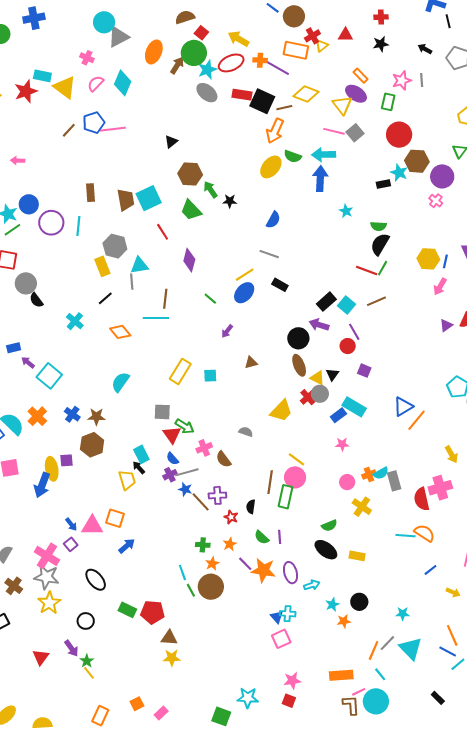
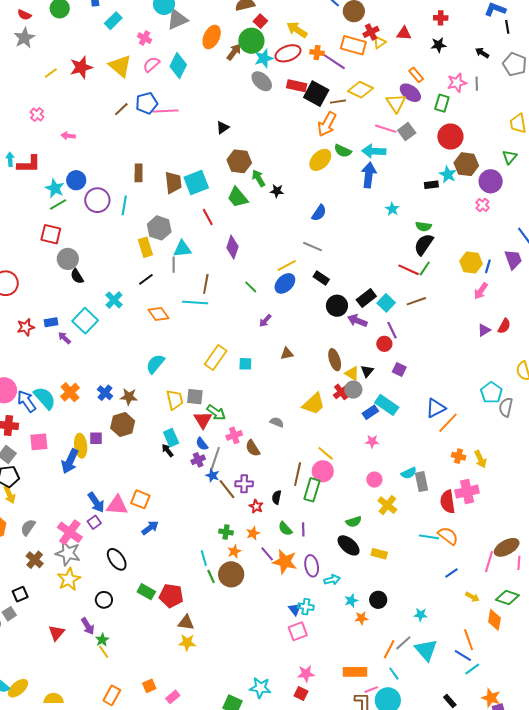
cyan rectangle: (42, 76) -> (113, 21), moved, turned -60
black circle: (298, 338) -> (337, 306), moved
cyan square: (49, 376) -> (85, 321), moved
gray line: (187, 472) -> (215, 459), turned -60
orange cross: (369, 474) -> (459, 456), moved, turned 32
yellow trapezoid: (127, 480) -> (175, 400), moved
blue arrow: (71, 524) -> (96, 502), size x1.5

